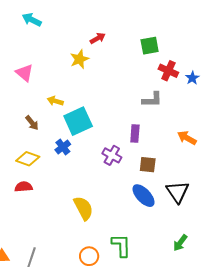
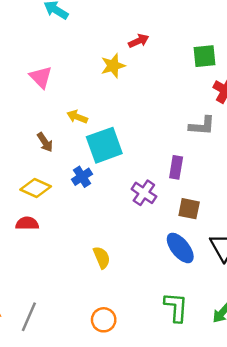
yellow semicircle: (83, 208) -> (102, 258), size x0.7
green L-shape: (121, 245) -> (176, 307), moved

